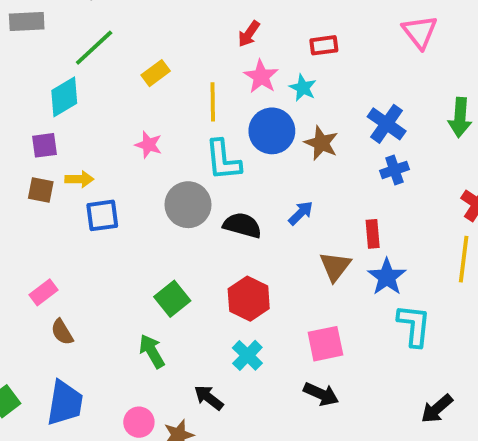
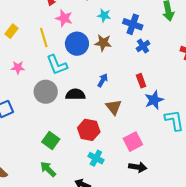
cyan star: (303, 88) -> (104, 15), moved
brown triangle: (335, 266) -> (114, 107), moved
blue star: (387, 277) -> (154, 100), turned 30

